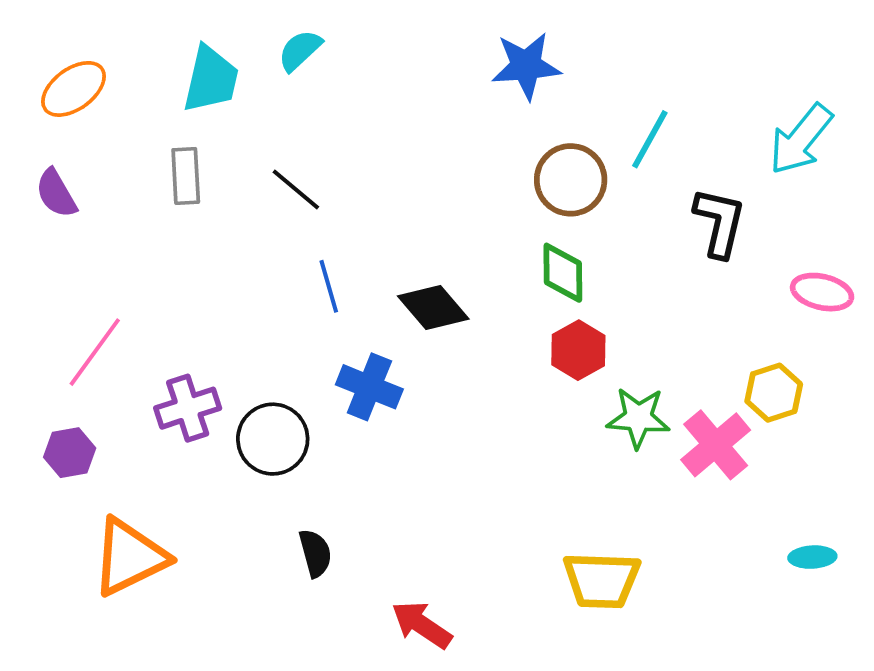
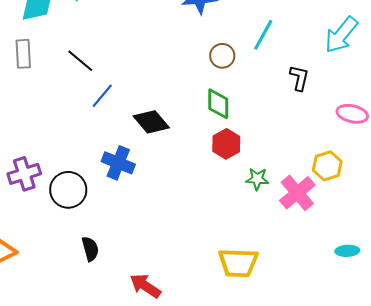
brown circle: (571, 180) -> (222, 56), size x0.7
black L-shape: (720, 222) -> (299, 78), size x0.7
blue line: (329, 286) -> (102, 96), moved, turned 56
green star: (638, 418) -> (257, 179), size x0.7

